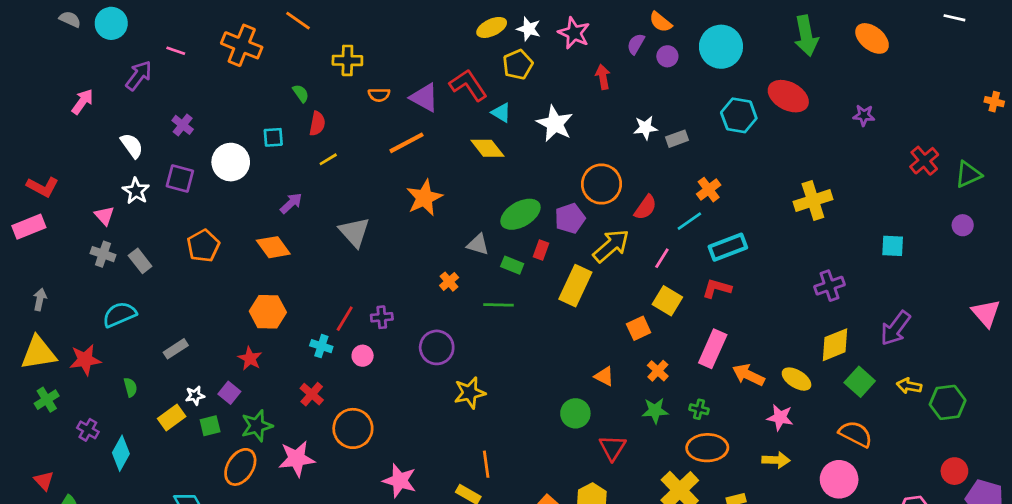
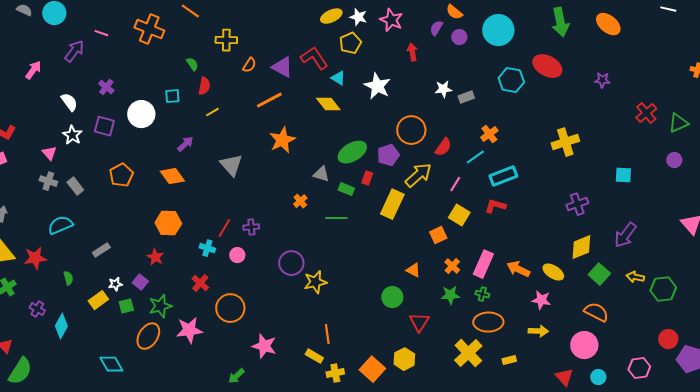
orange semicircle: (379, 95) -> (249, 65), turned -56
purple circle: (437, 347) -> (291, 263), moved
pink rectangle: (713, 349) -> (483, 264), moved

